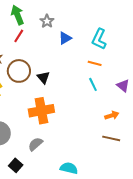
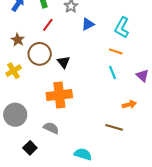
red line: (19, 36) -> (48, 25), moved
brown line: (111, 138) -> (114, 127), moved
gray semicircle: (35, 144) -> (51, 128), turned 63

